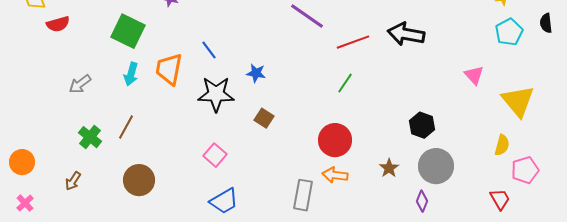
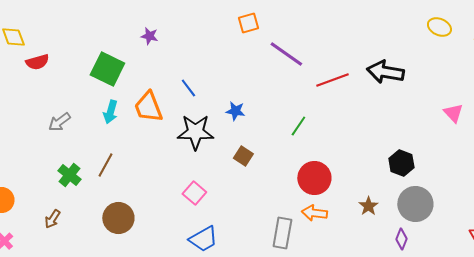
orange trapezoid: (169, 69) -> (148, 107), turned -32
green line: (345, 83) -> (298, 126), moved

